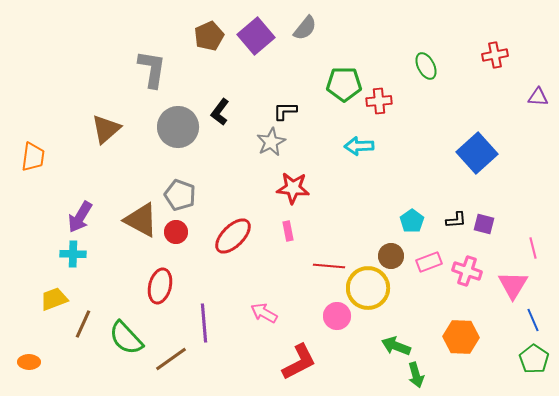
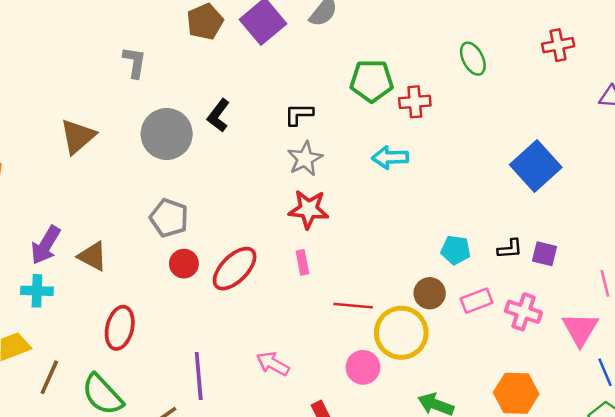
gray L-shape: (152, 69) -> (135, 62), size x0.7
gray star: (271, 142) -> (305, 159), moved
brown triangle: (141, 220) -> (93, 256), moved, size x0.7
cyan pentagon: (412, 221) -> (456, 250), turned -30
red circle: (176, 232) -> (184, 264), moved
red ellipse: (160, 286) -> (120, 328), moved

